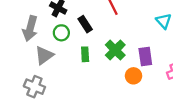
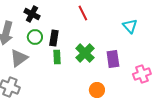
black rectangle: (85, 24) -> (54, 38), moved, turned 42
orange circle: (133, 76) -> (97, 90), moved

